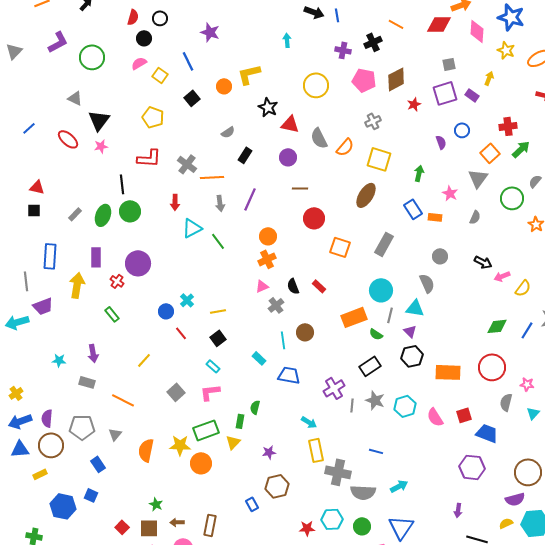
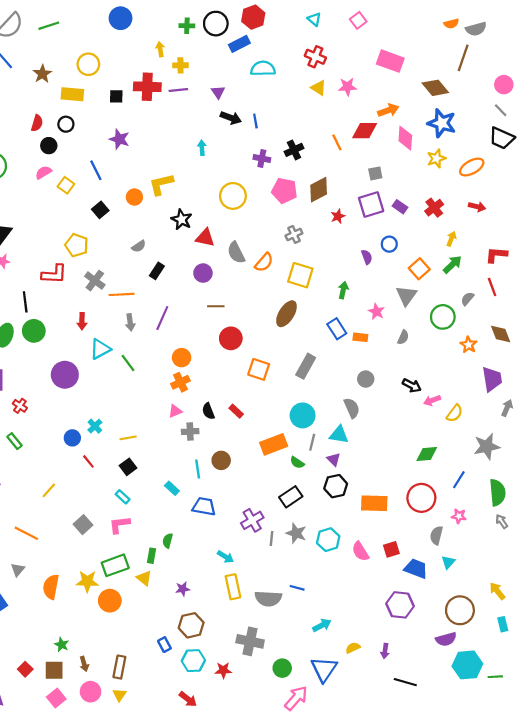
orange line: (396, 24) -> (337, 142), moved, turned 35
yellow star: (506, 50) -> (436, 158), turned 30
yellow arrow: (489, 78) -> (451, 239), moved
yellow pentagon: (153, 117) -> (77, 245), moved
red cross: (508, 126) -> (434, 208), moved, turned -30
purple circle: (138, 263) -> (65, 375), moved
gray cross: (276, 305) -> (190, 431), turned 35
blue line: (527, 330) -> (459, 480), moved
cyan triangle: (533, 413) -> (448, 562), moved
yellow triangle: (233, 442) -> (144, 578), turned -35
gray cross: (338, 472) -> (250, 641), moved
gray semicircle: (363, 492) -> (268, 599), moved
cyan hexagon: (332, 519) -> (193, 661), moved
brown arrow: (177, 522) -> (84, 664), turned -104
yellow semicircle: (506, 523) -> (353, 648), moved

